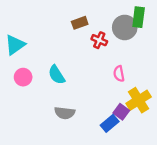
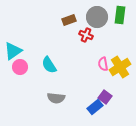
gray circle: (125, 27) -> (97, 17), moved
cyan triangle: (15, 45) -> (13, 51), moved
yellow cross: (139, 100) -> (120, 67), moved

